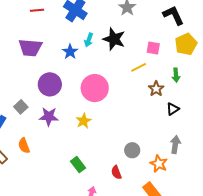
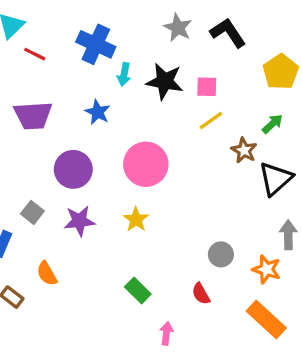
red line: (37, 10) -> (35, 54), turned 40
black L-shape: (173, 15) -> (228, 33), moved
cyan arrow: (89, 40) -> (124, 74), moved
pink square: (153, 48) -> (207, 87), moved
green arrow: (176, 75) -> (272, 124), turned -120
black triangle: (173, 109) -> (275, 179), size x1.6

